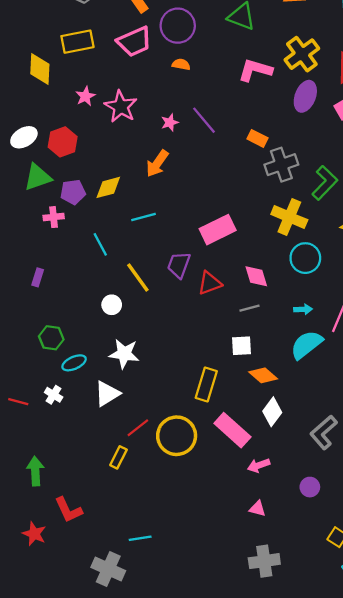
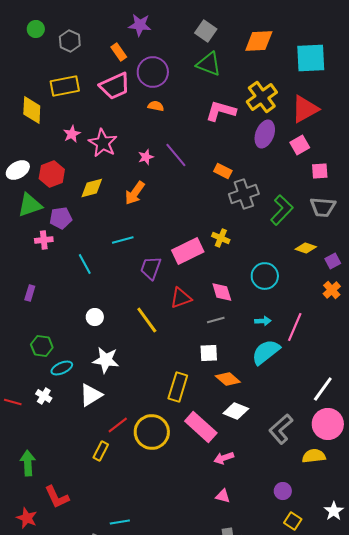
yellow diamond: (108, 187) -> (92, 188), moved
yellow cross: (289, 217) -> (221, 238), moved, size x0.6
purple trapezoid: (179, 265) -> (151, 268), moved
yellow line: (138, 277) -> (147, 320), moved
white diamond: (272, 412) -> (236, 411), turned 75
purple circle: (310, 487) -> (283, 491), moved

